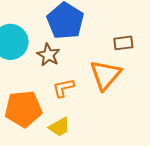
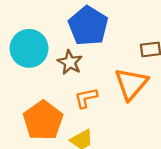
orange pentagon: (23, 109) -> (43, 120), turned -30

